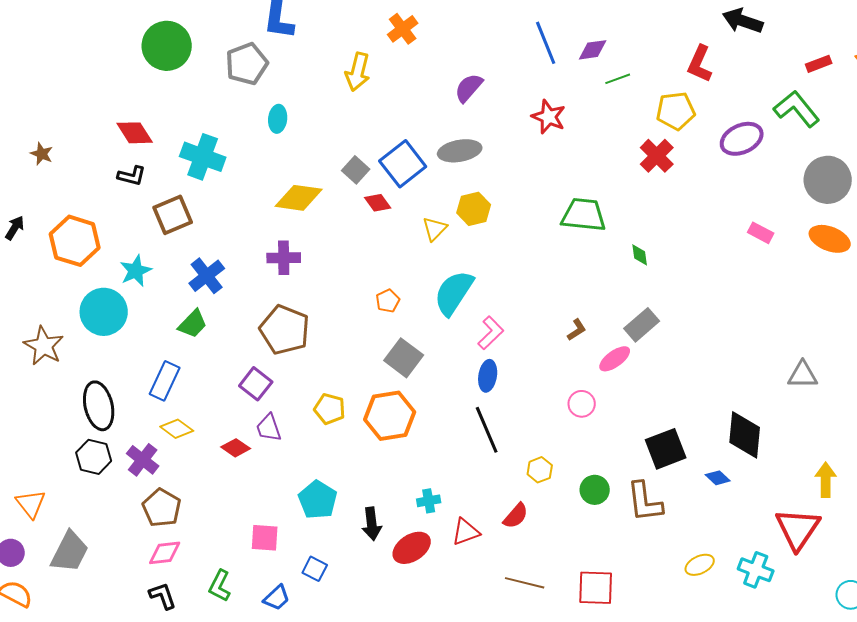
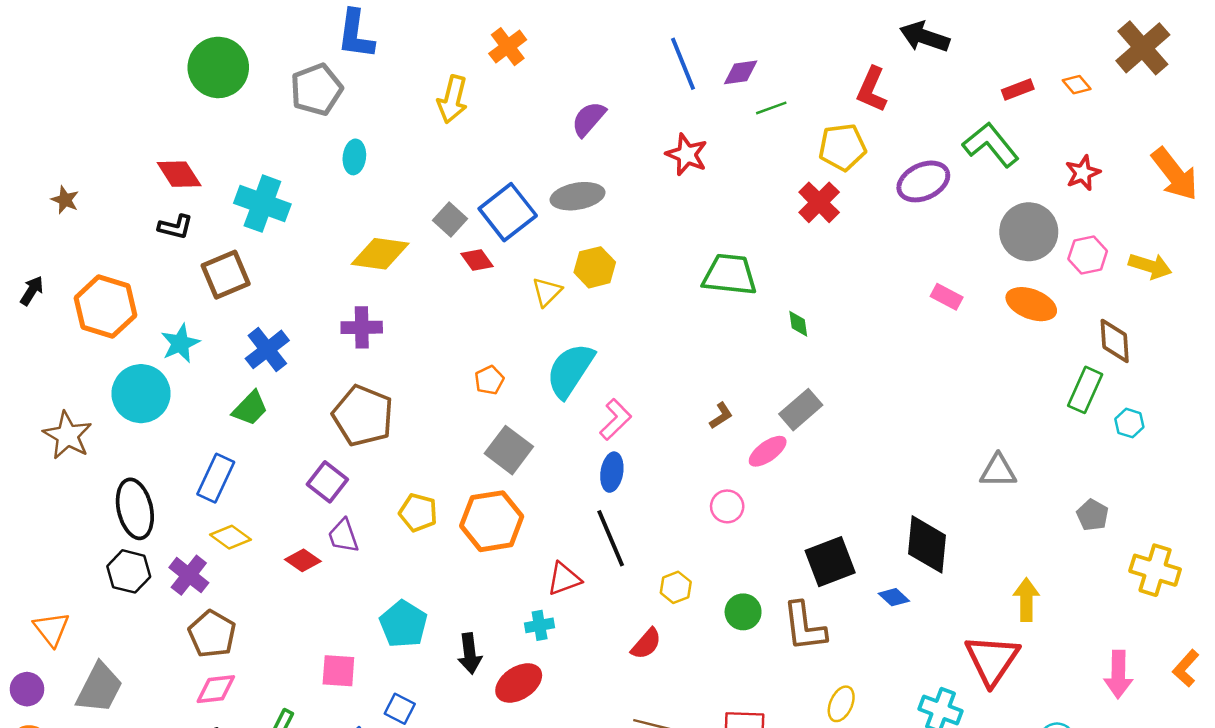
red triangle: (466, 532) -> (564, 579), moved
yellow ellipse: (700, 565) -> (841, 704), moved, turned -40

